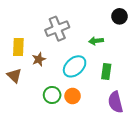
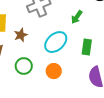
green arrow: (96, 41) -> (77, 17), turned -48
green circle: (52, 95) -> (24, 66), moved

